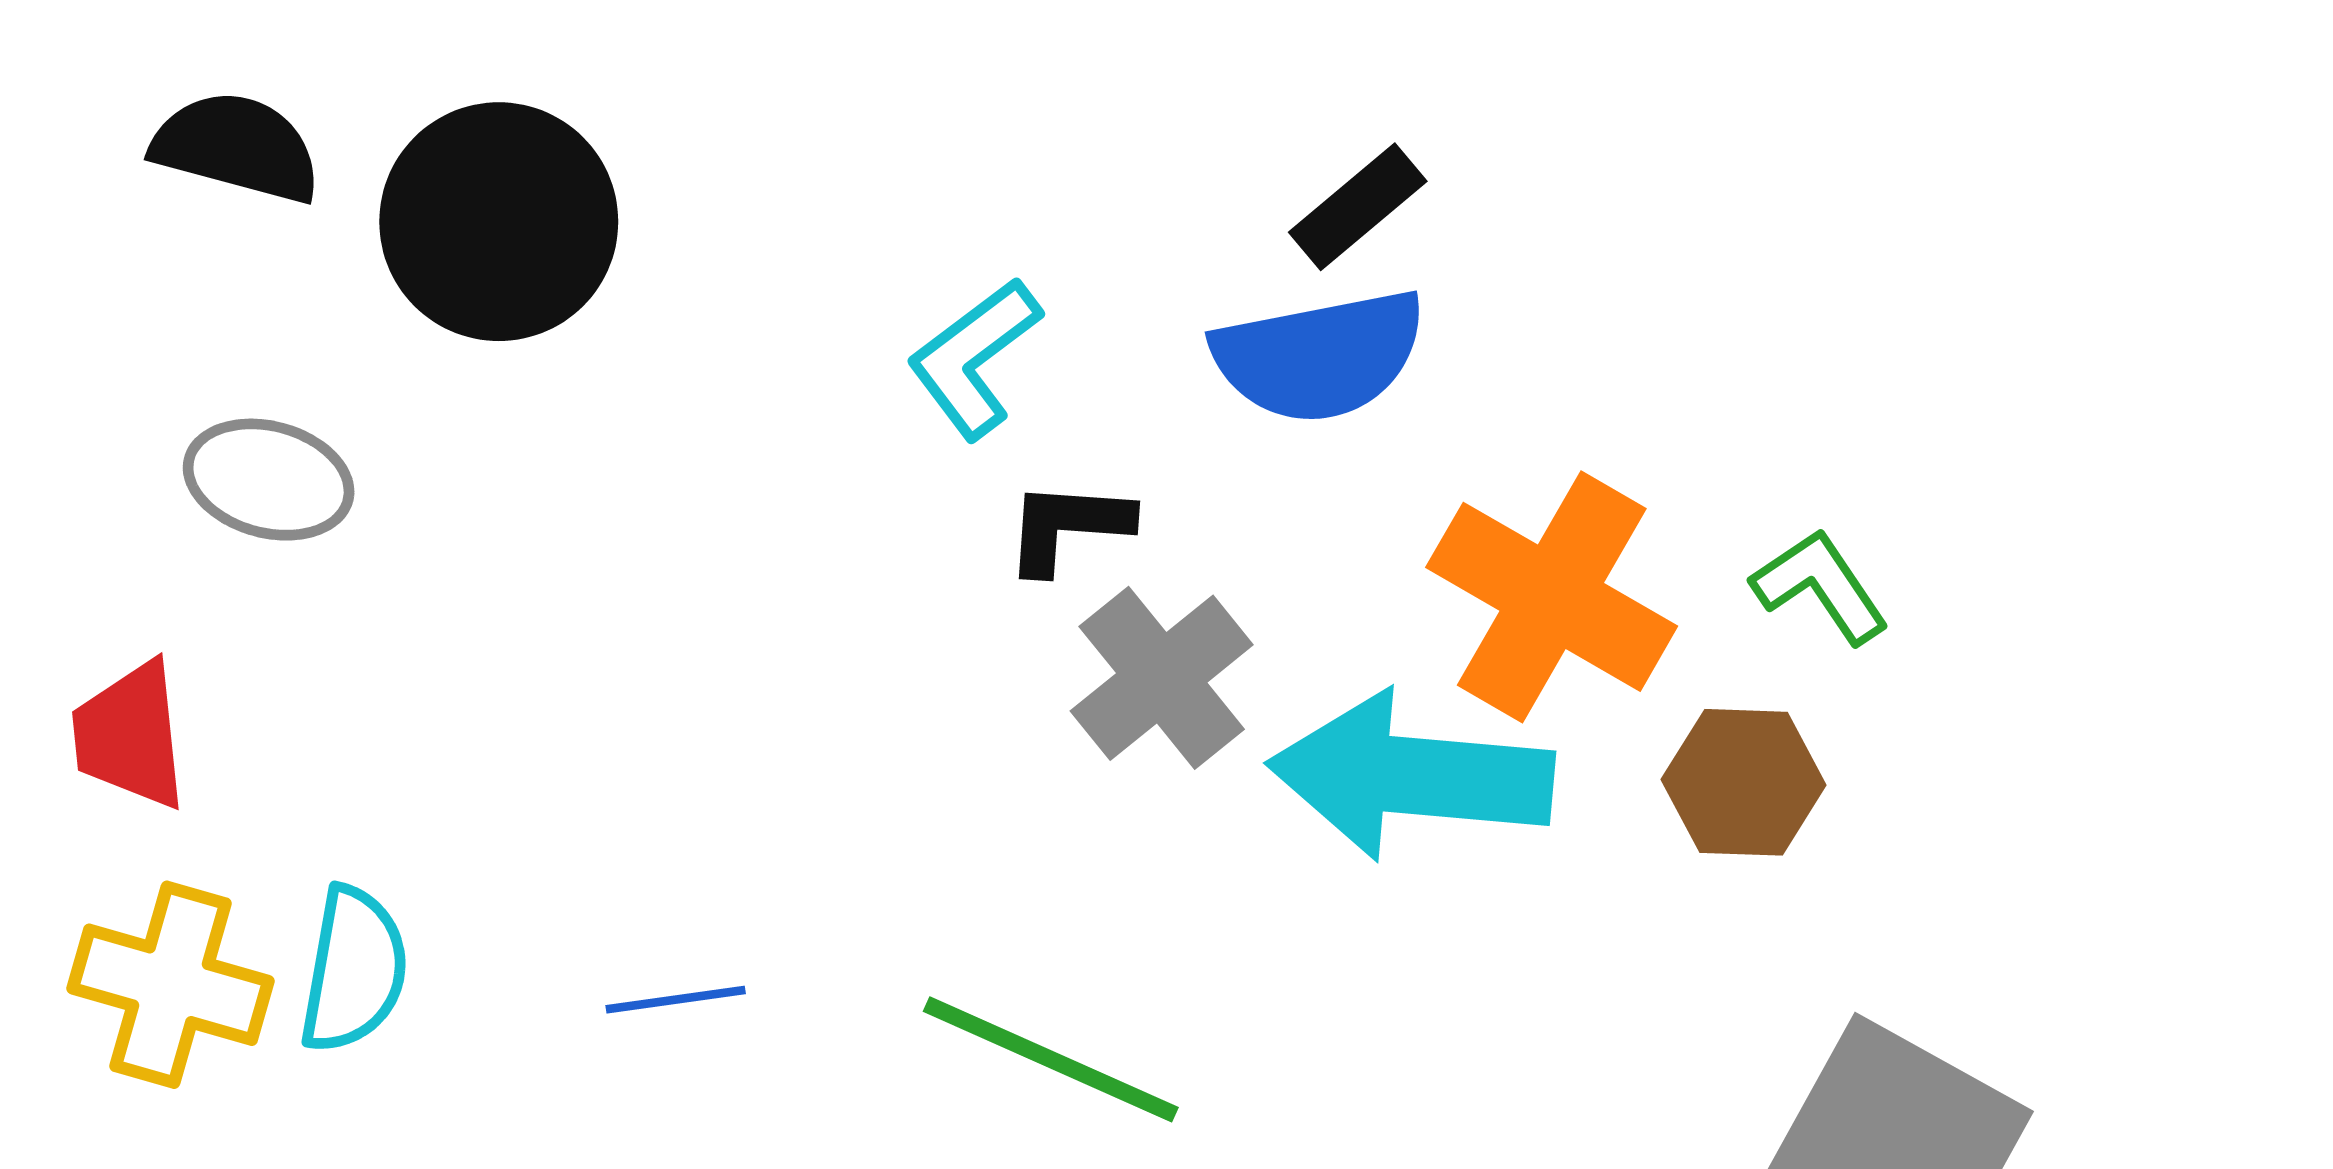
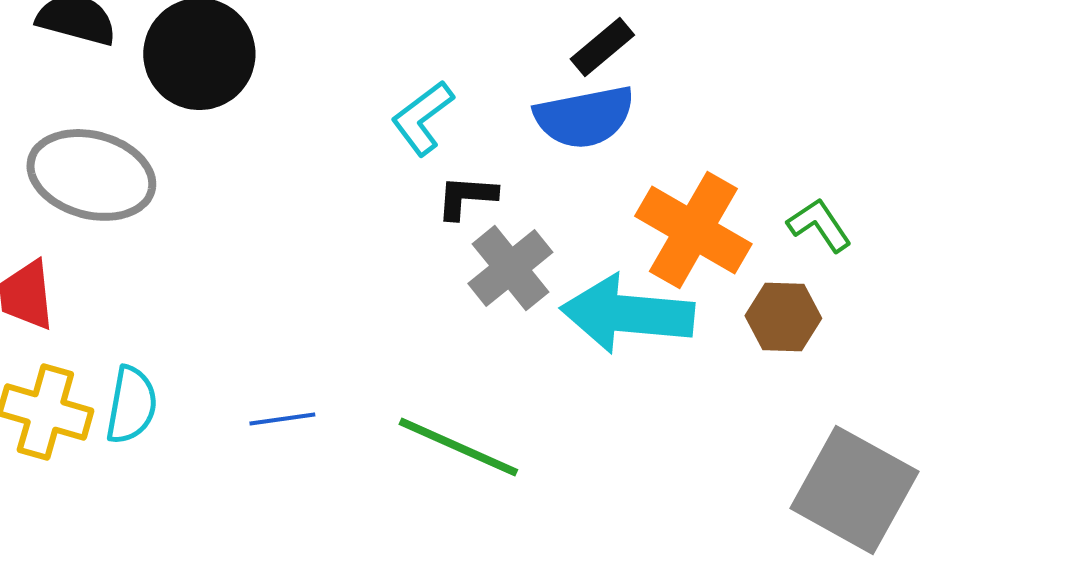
gray ellipse: (269, 480) -> (91, 175), size x1.6

